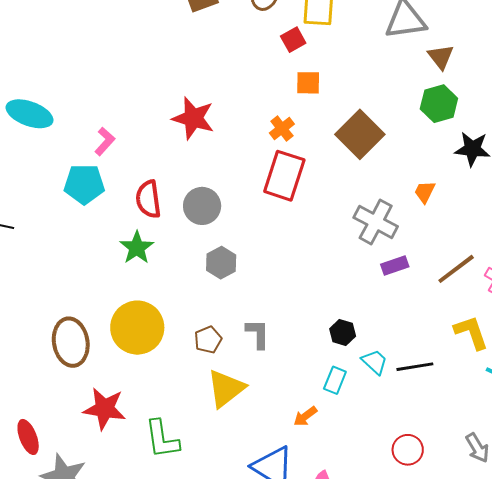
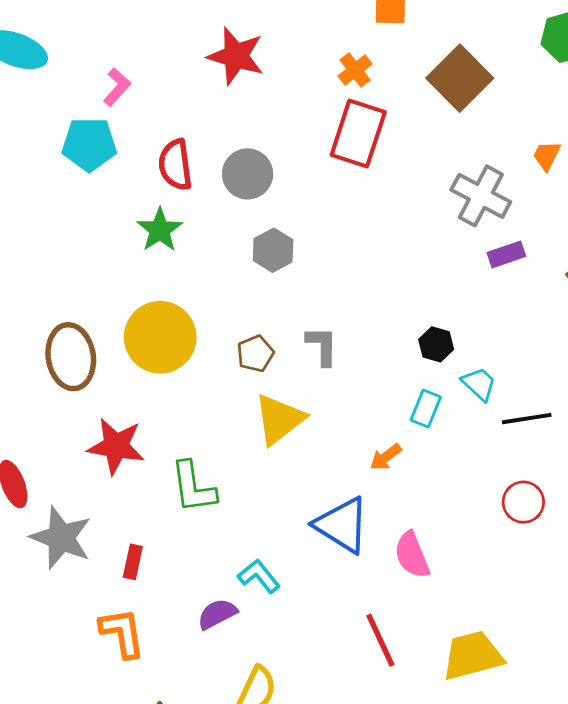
black line: (415, 367) -> (527, 419), moved

